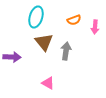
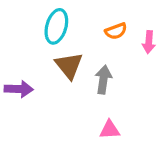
pink triangle: (48, 83) -> (110, 130), moved, turned -32

